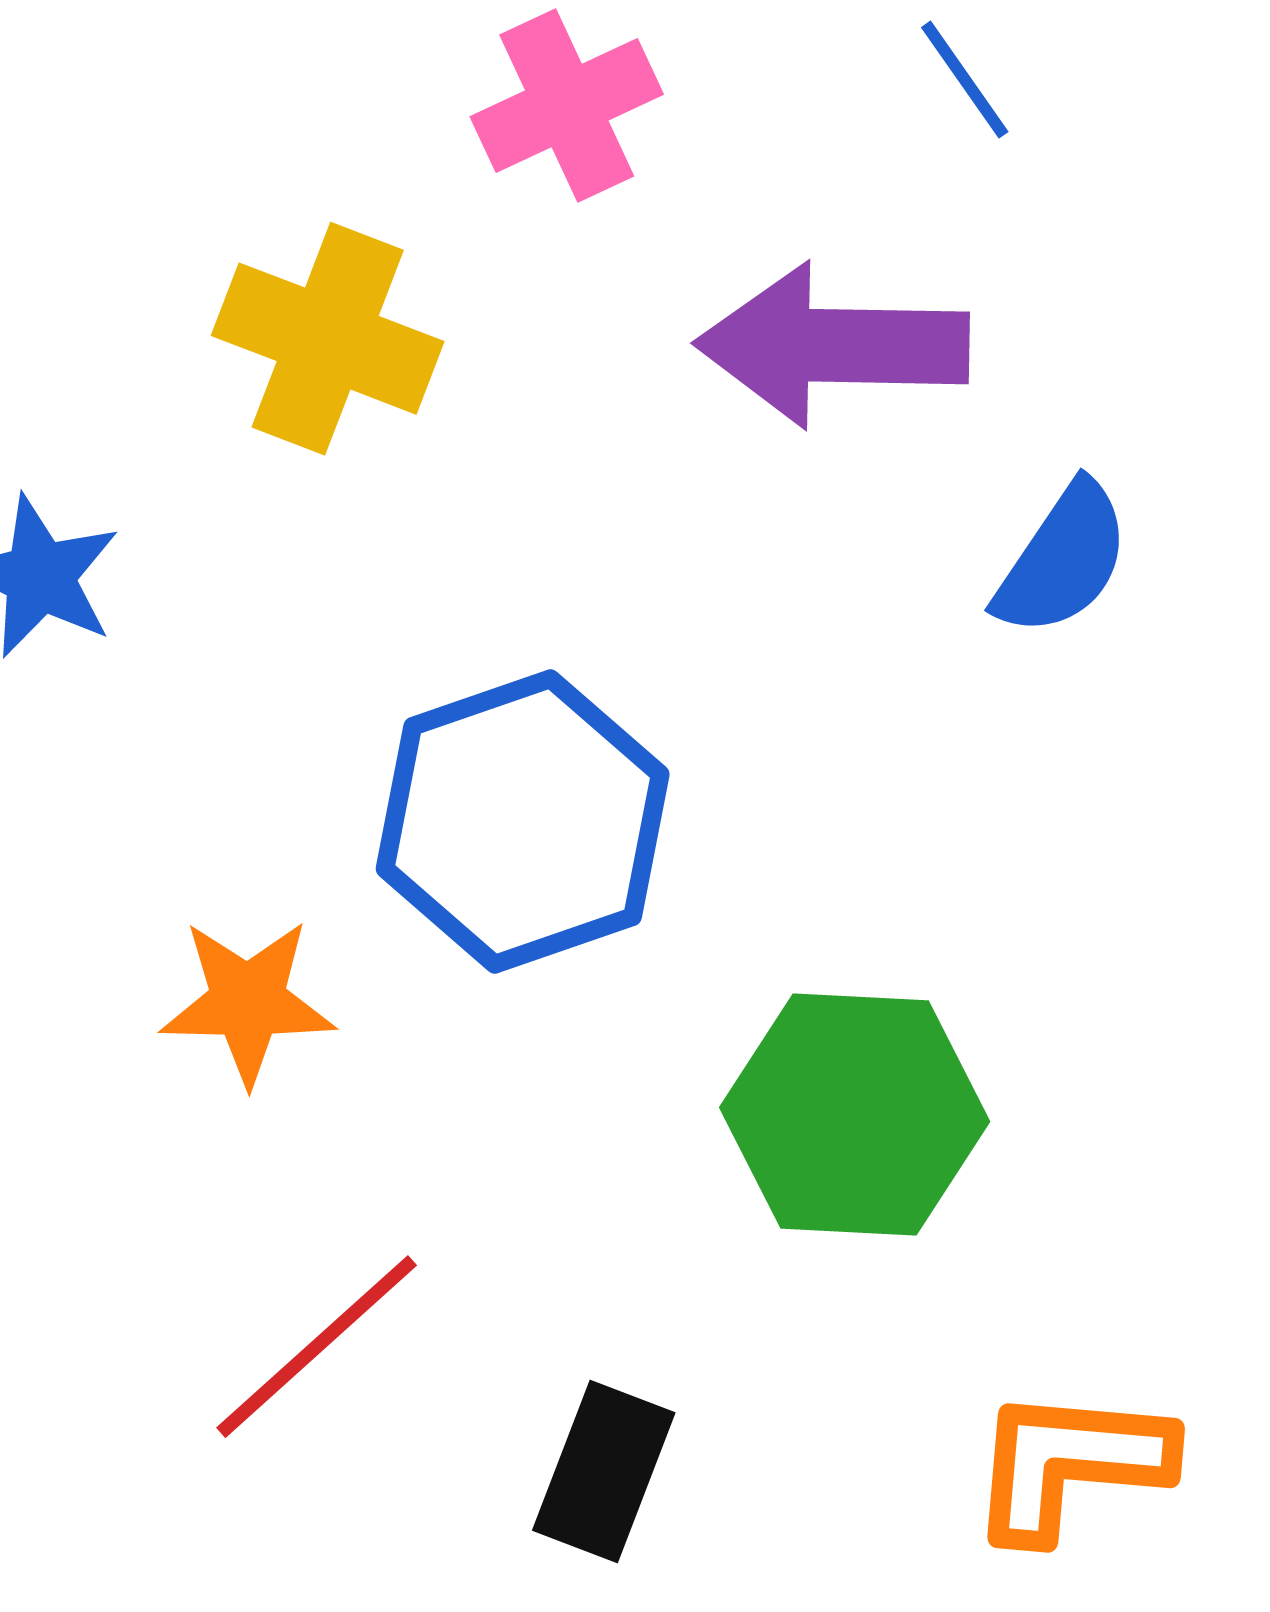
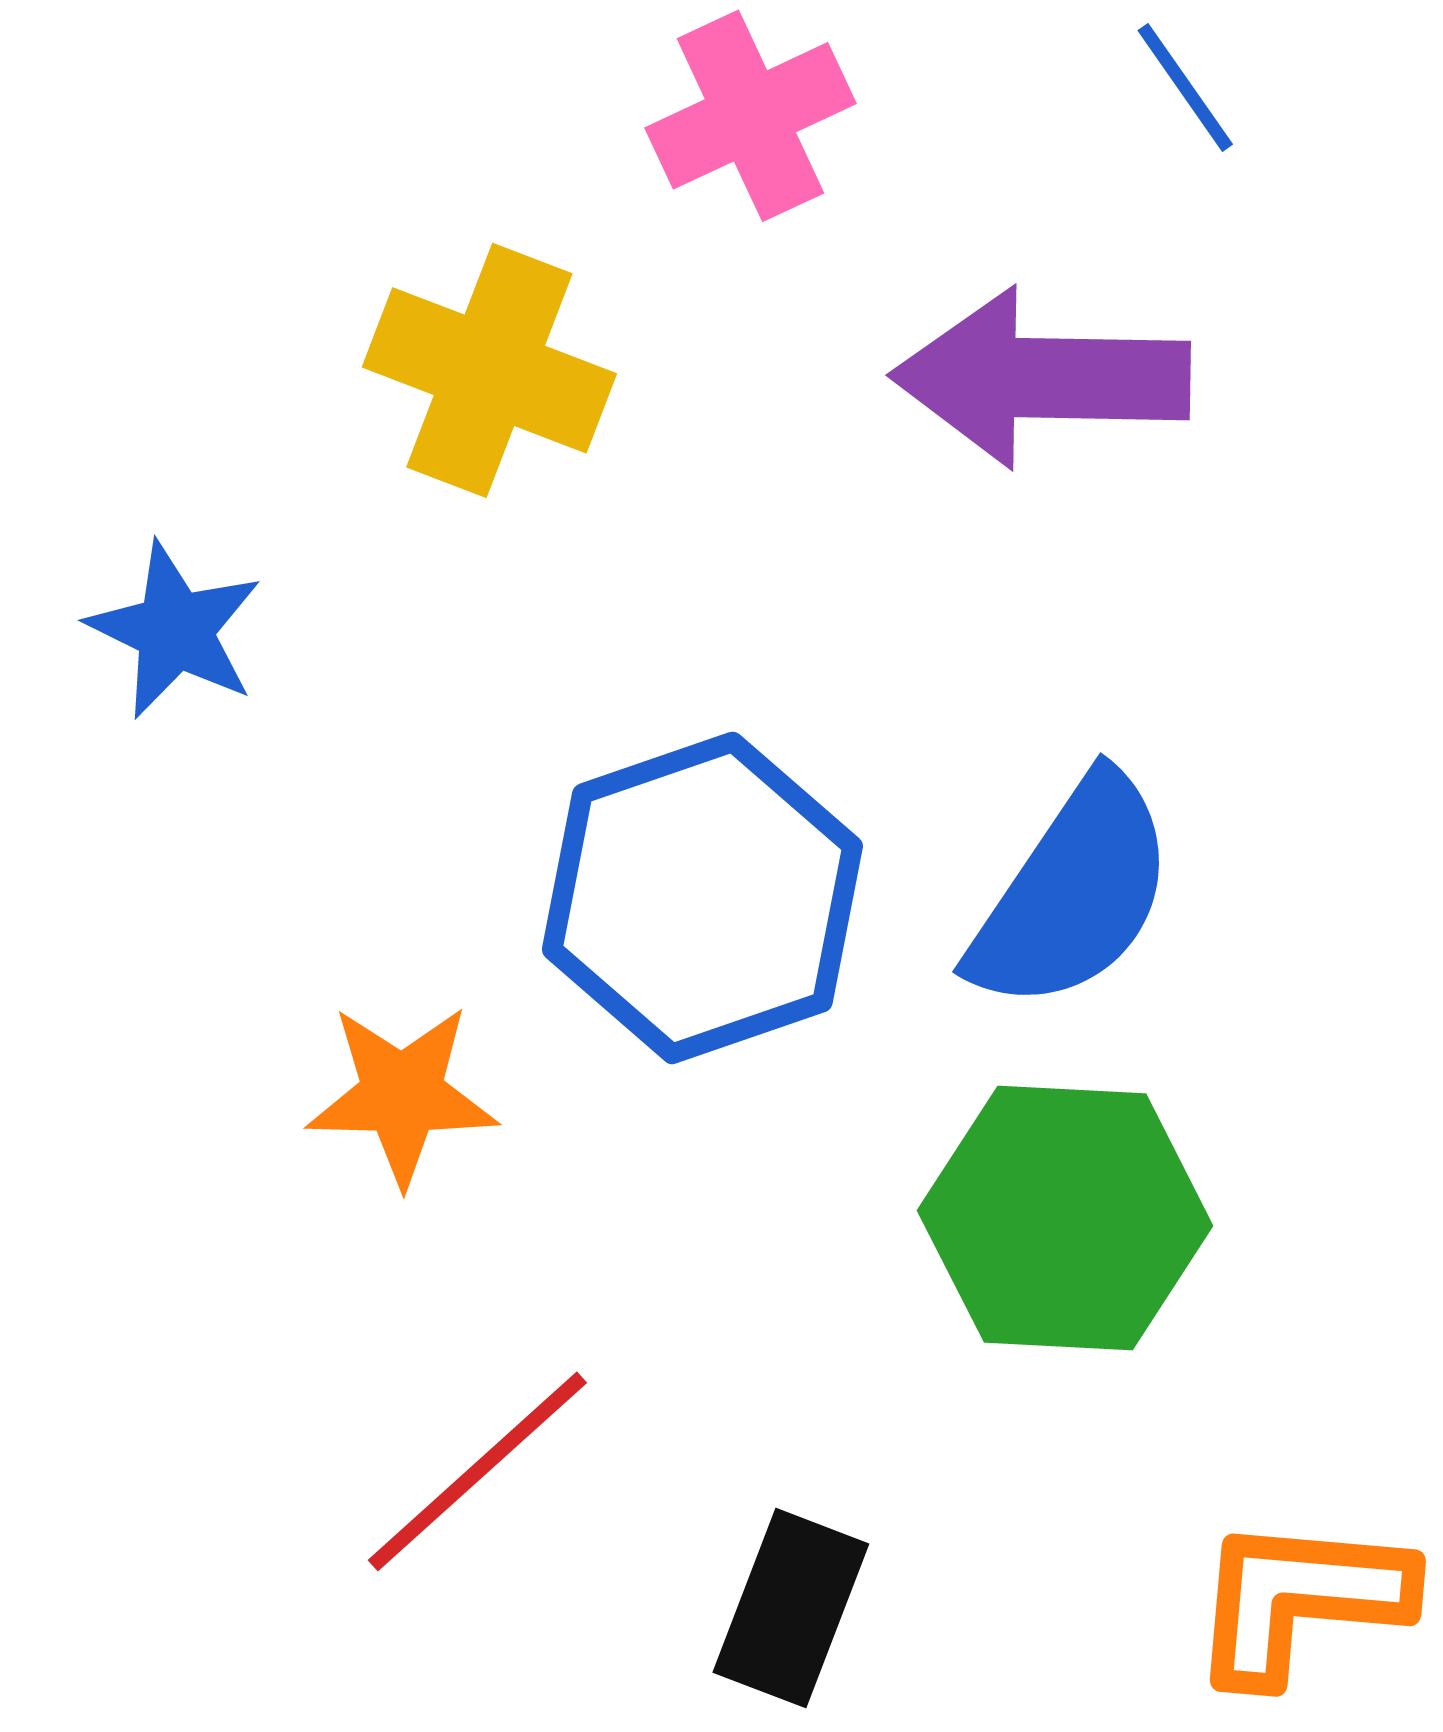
blue semicircle: (1063, 560) -> (1073, 894), moved, size x1.4

